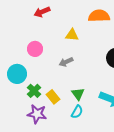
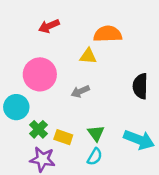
orange semicircle: (99, 16) -> (108, 34), moved
pink circle: (35, 49) -> (40, 74), size x1.6
yellow rectangle: (53, 97) -> (63, 137), turned -32

